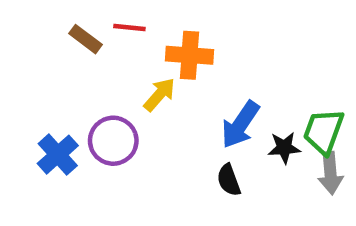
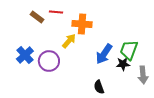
green trapezoid: (324, 131) -> (129, 50), moved
blue cross: (58, 155) -> (25, 55), moved
black semicircle: (229, 180) -> (99, 87), moved

